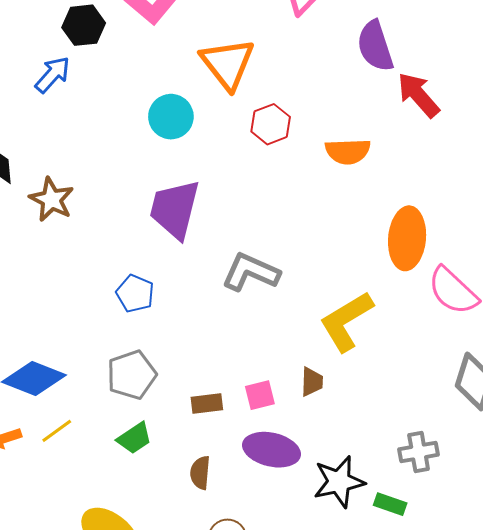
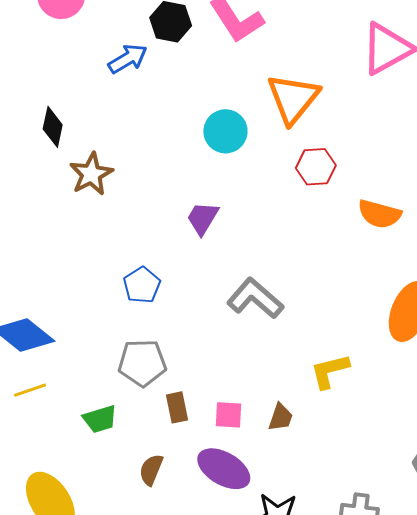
purple trapezoid: (175, 209) -> (203, 218), size x0.6
yellow L-shape: (346, 321) -> (330, 371), size x0.7
gray pentagon: (132, 375) -> (142, 363), moved
brown rectangle: (207, 403) -> (177, 407), turned 68

